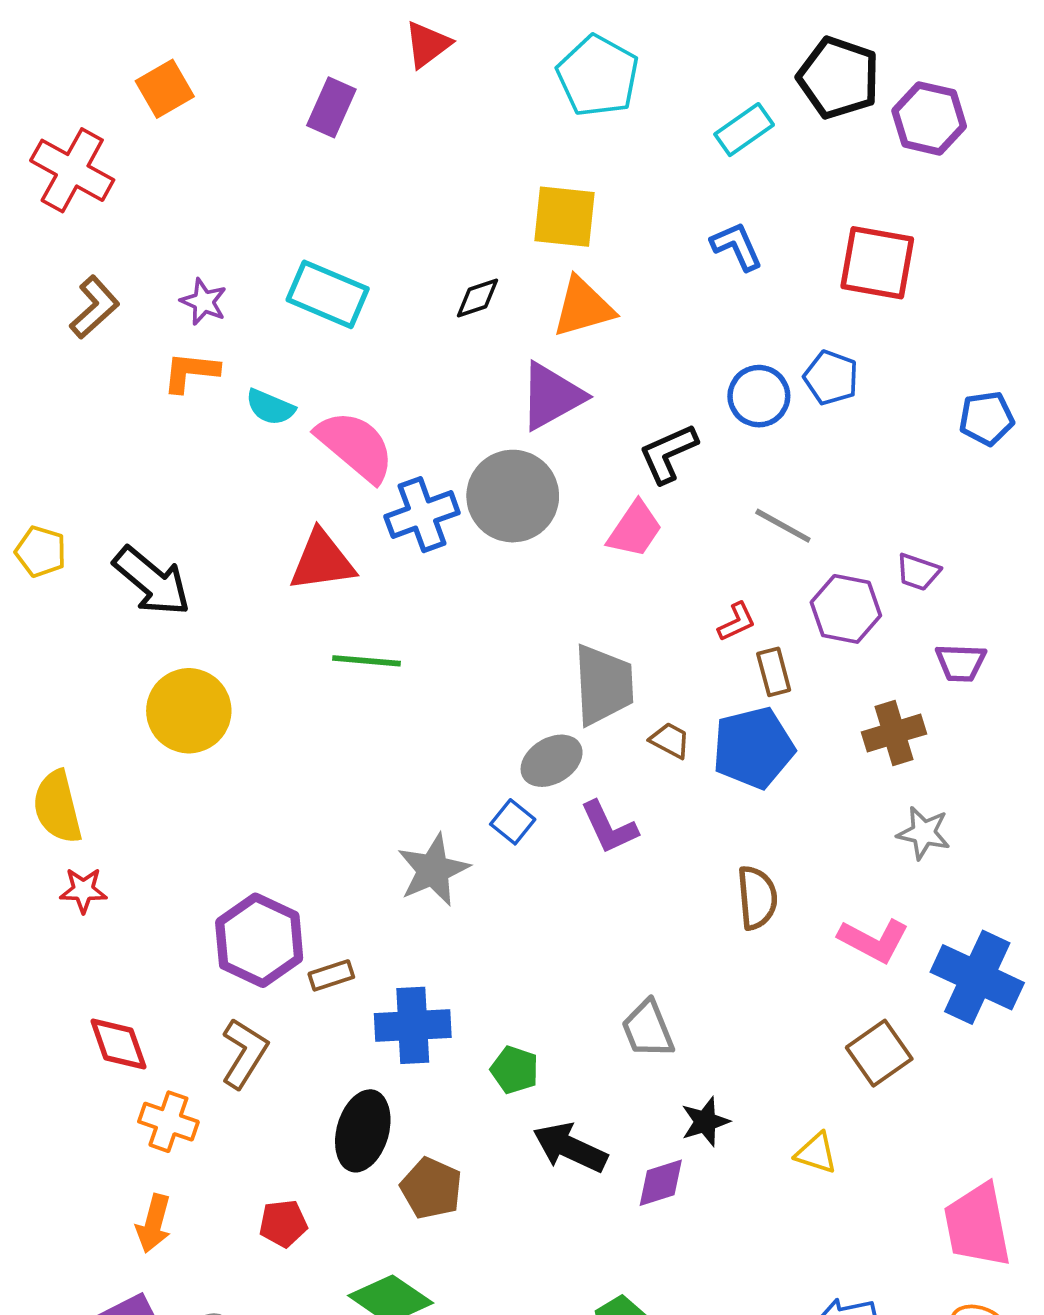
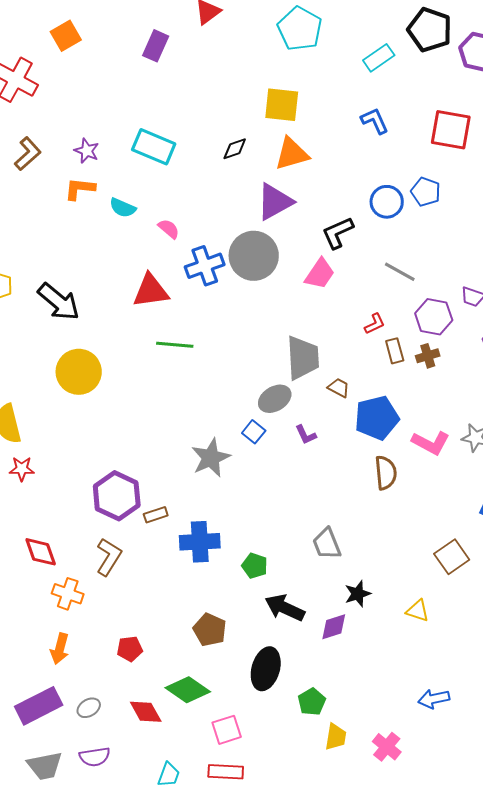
pink semicircle: (355, 446) -> (169, 229), size x0.5
brown cross: (894, 733) -> (428, 356), moved, size x0.7
blue pentagon: (753, 748) -> (377, 418), moved
purple L-shape: (609, 827) -> (306, 435), size x0.7
pink L-shape: (874, 940) -> (431, 443), moved
black ellipse: (363, 1131) -> (266, 669), moved

